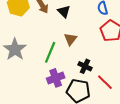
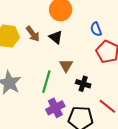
black cross: (85, 66) -> (83, 84), moved

